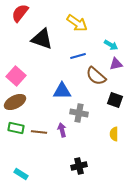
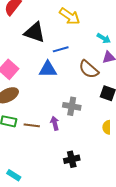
blue line: (78, 56) -> (61, 49), moved
blue triangle: (62, 91) -> (48, 69), moved
cyan rectangle: (21, 174) -> (14, 175), moved

